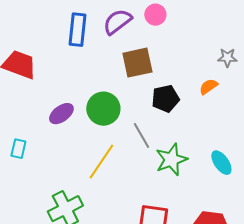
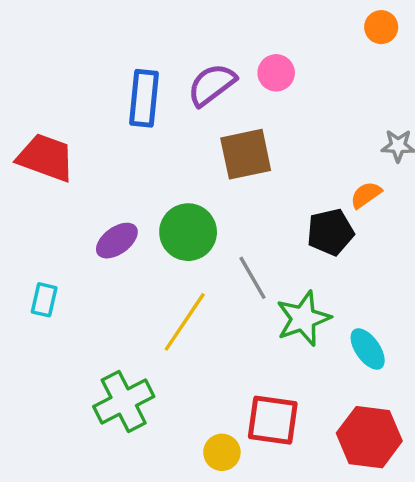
black pentagon: (165, 99) -> (330, 232), moved
cyan ellipse: (221, 163) -> (368, 349), moved

